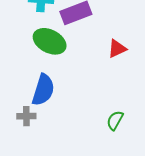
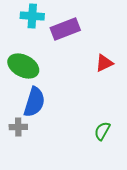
green ellipse: (50, 41) -> (23, 66), moved

